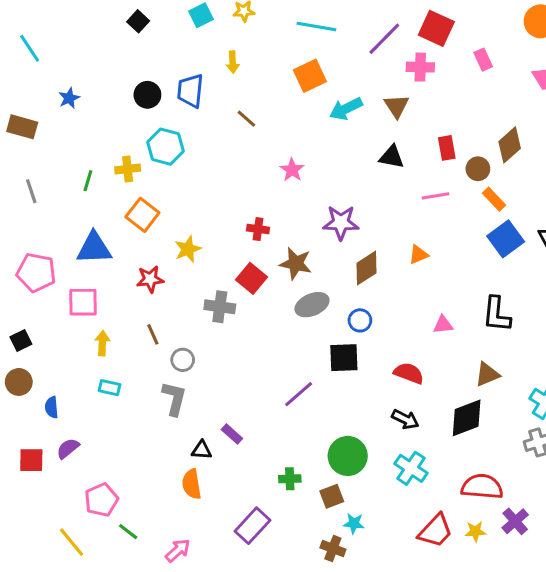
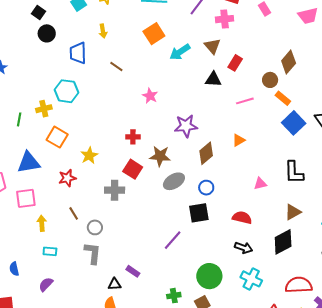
black circle: (147, 95) -> (47, 33), moved
red rectangle: (447, 148) -> (235, 63), moved, turned 49
purple semicircle: (68, 448) -> (46, 284), moved

